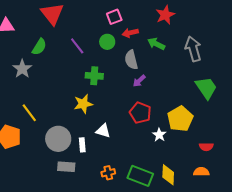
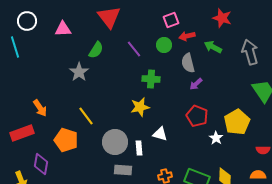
red star: (165, 15) -> (222, 18), turned -30

